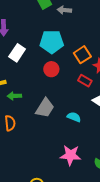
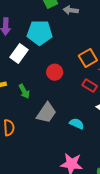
cyan pentagon: (52, 42) -> (40, 33), moved
green arrow: (14, 96) -> (24, 91), moved, turned -120

